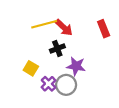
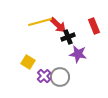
black cross: (57, 48) -> (68, 37), moved
purple star: (76, 66) -> (78, 54), moved

